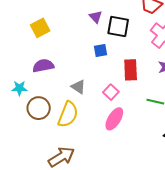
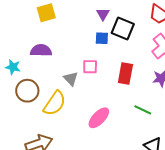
blue square: (100, 51) -> (102, 38), moved
pink square: (111, 92) -> (90, 67), moved, turned 35

